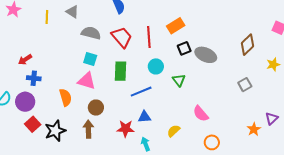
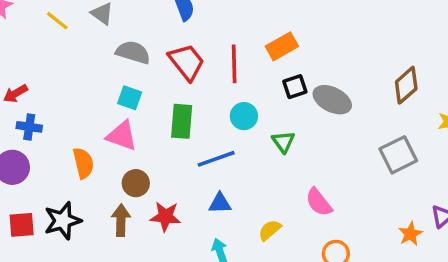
yellow line: (47, 17) -> (57, 21), turned -56
gray square: (245, 85) -> (398, 155), size x1.5
red square: (33, 124) -> (22, 225), moved, turned 35
red star: (126, 129) -> (165, 217), moved

